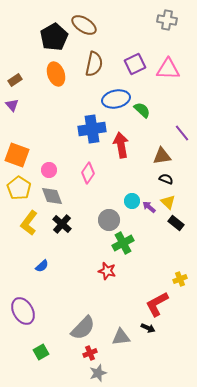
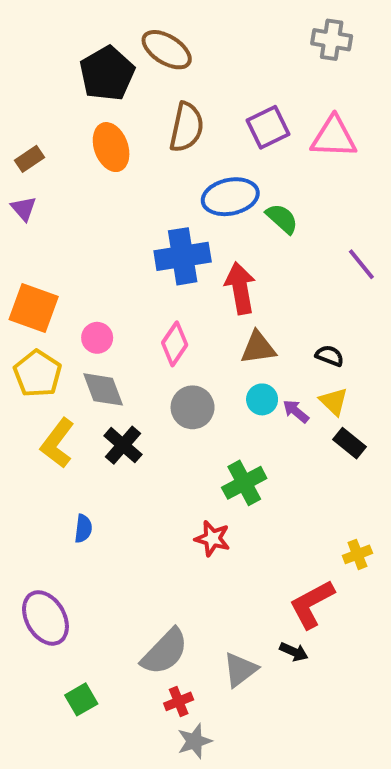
brown triangle: (162, 156) -> (258, 348), moved
gray circle: (109, 220) -> (193, 407), moved
blue semicircle: (42, 266) -> (83, 529), turned -40
gray triangle: (121, 337) -> (240, 670), turned -30

